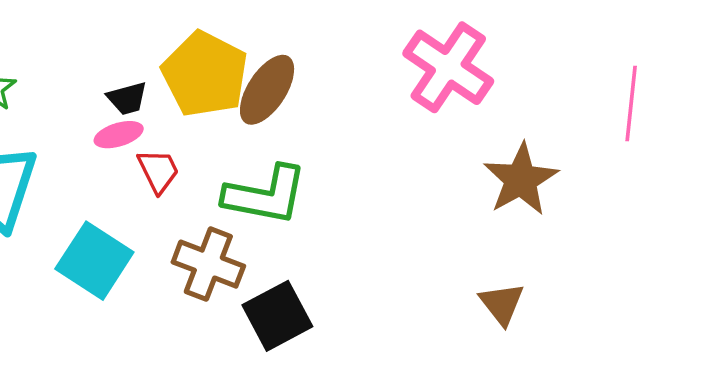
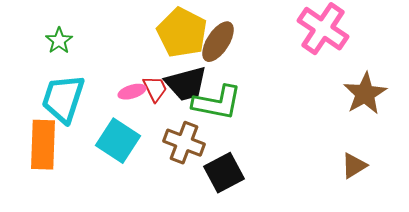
black trapezoid: (127, 98) -> (186, 84), moved, size x1.8
pink ellipse: (119, 135) -> (132, 92), moved
brown triangle: (502, 304) -> (354, 166), turned 36

